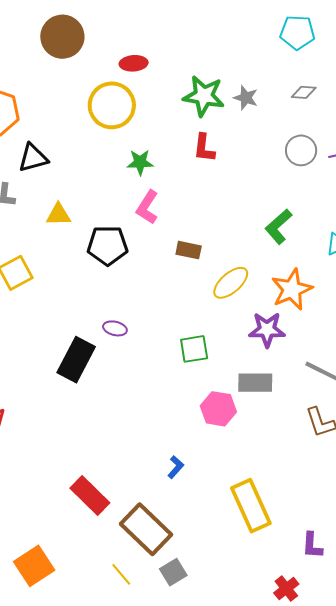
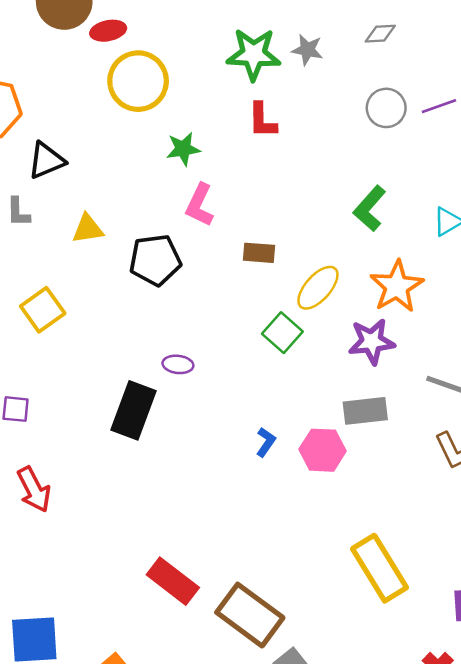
red ellipse: (134, 63) -> (108, 31), moved
green square: (194, 349) -> (282, 333), moved, turned -32
blue L-shape: (176, 467) -> (266, 442), moved

